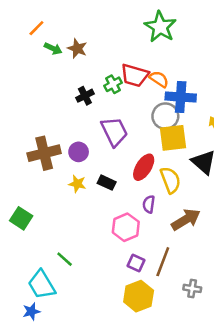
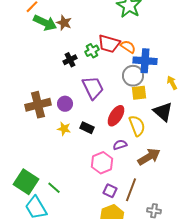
green arrow: (53, 49) -> (45, 23), size x1.6
yellow square: (173, 138) -> (139, 93), size x0.7
purple semicircle: (149, 204) -> (120, 145), turned 64
green square: (21, 218) -> (26, 182), moved, size x1.4

